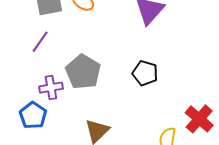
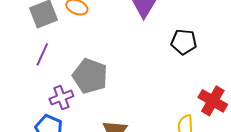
black pentagon: (145, 73) -> (184, 42), moved

